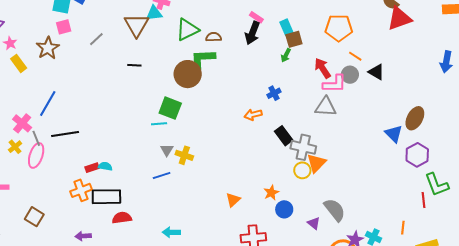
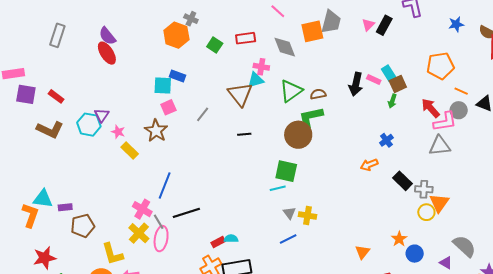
pink rectangle: (256, 17) -> (374, 80), moved
yellow cross: (15, 147) -> (139, 233), size x1.5
gray cross: (303, 147) -> (424, 189), size x0.7

